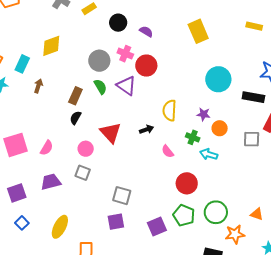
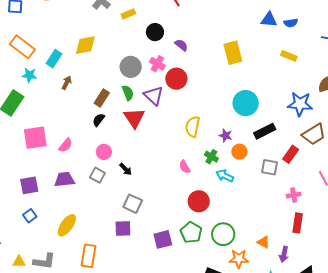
black rectangle: (253, 97) -> (265, 131), moved, turned -45
black arrow: (147, 130) -> (126, 169), moved, turned 56
red triangle: (111, 133) -> (134, 118), moved

